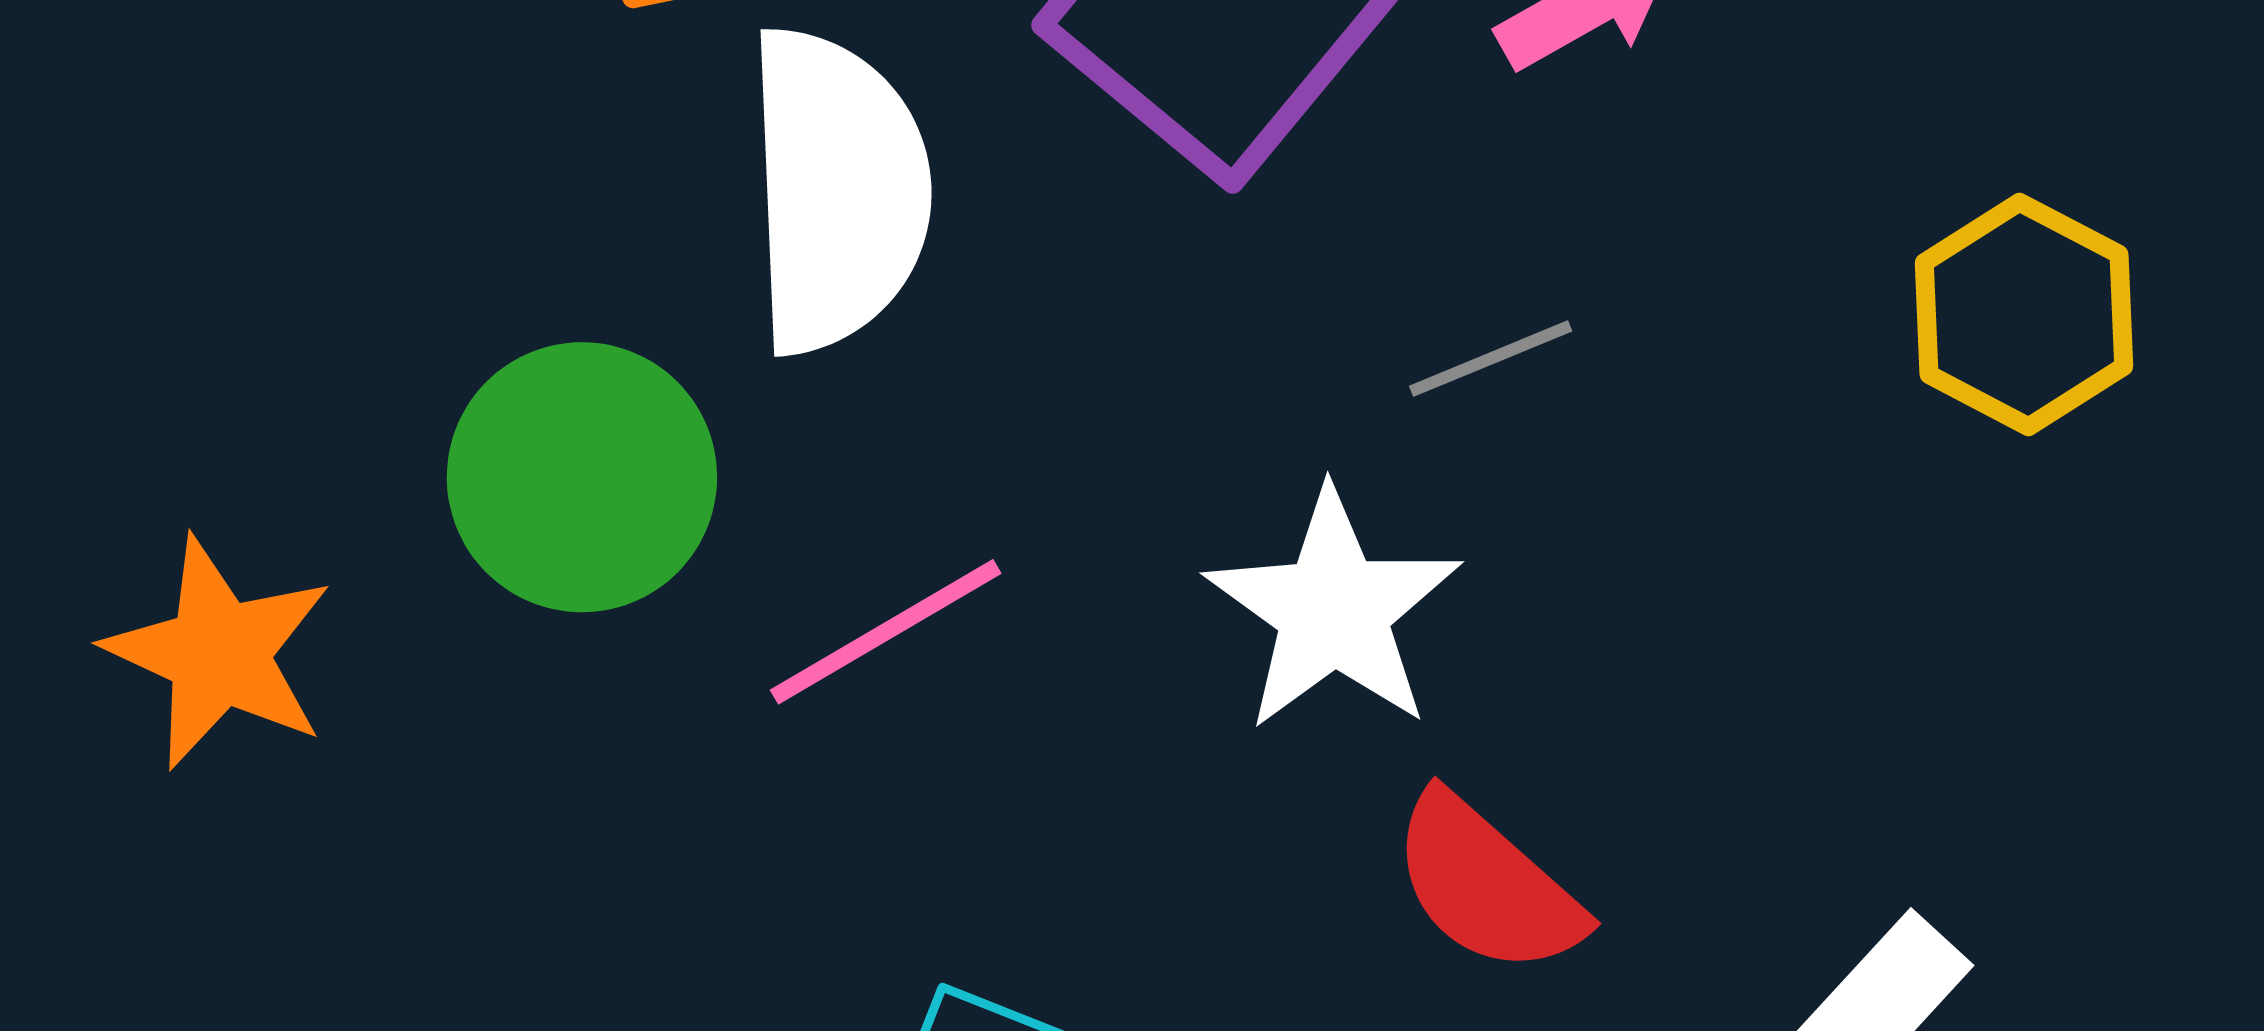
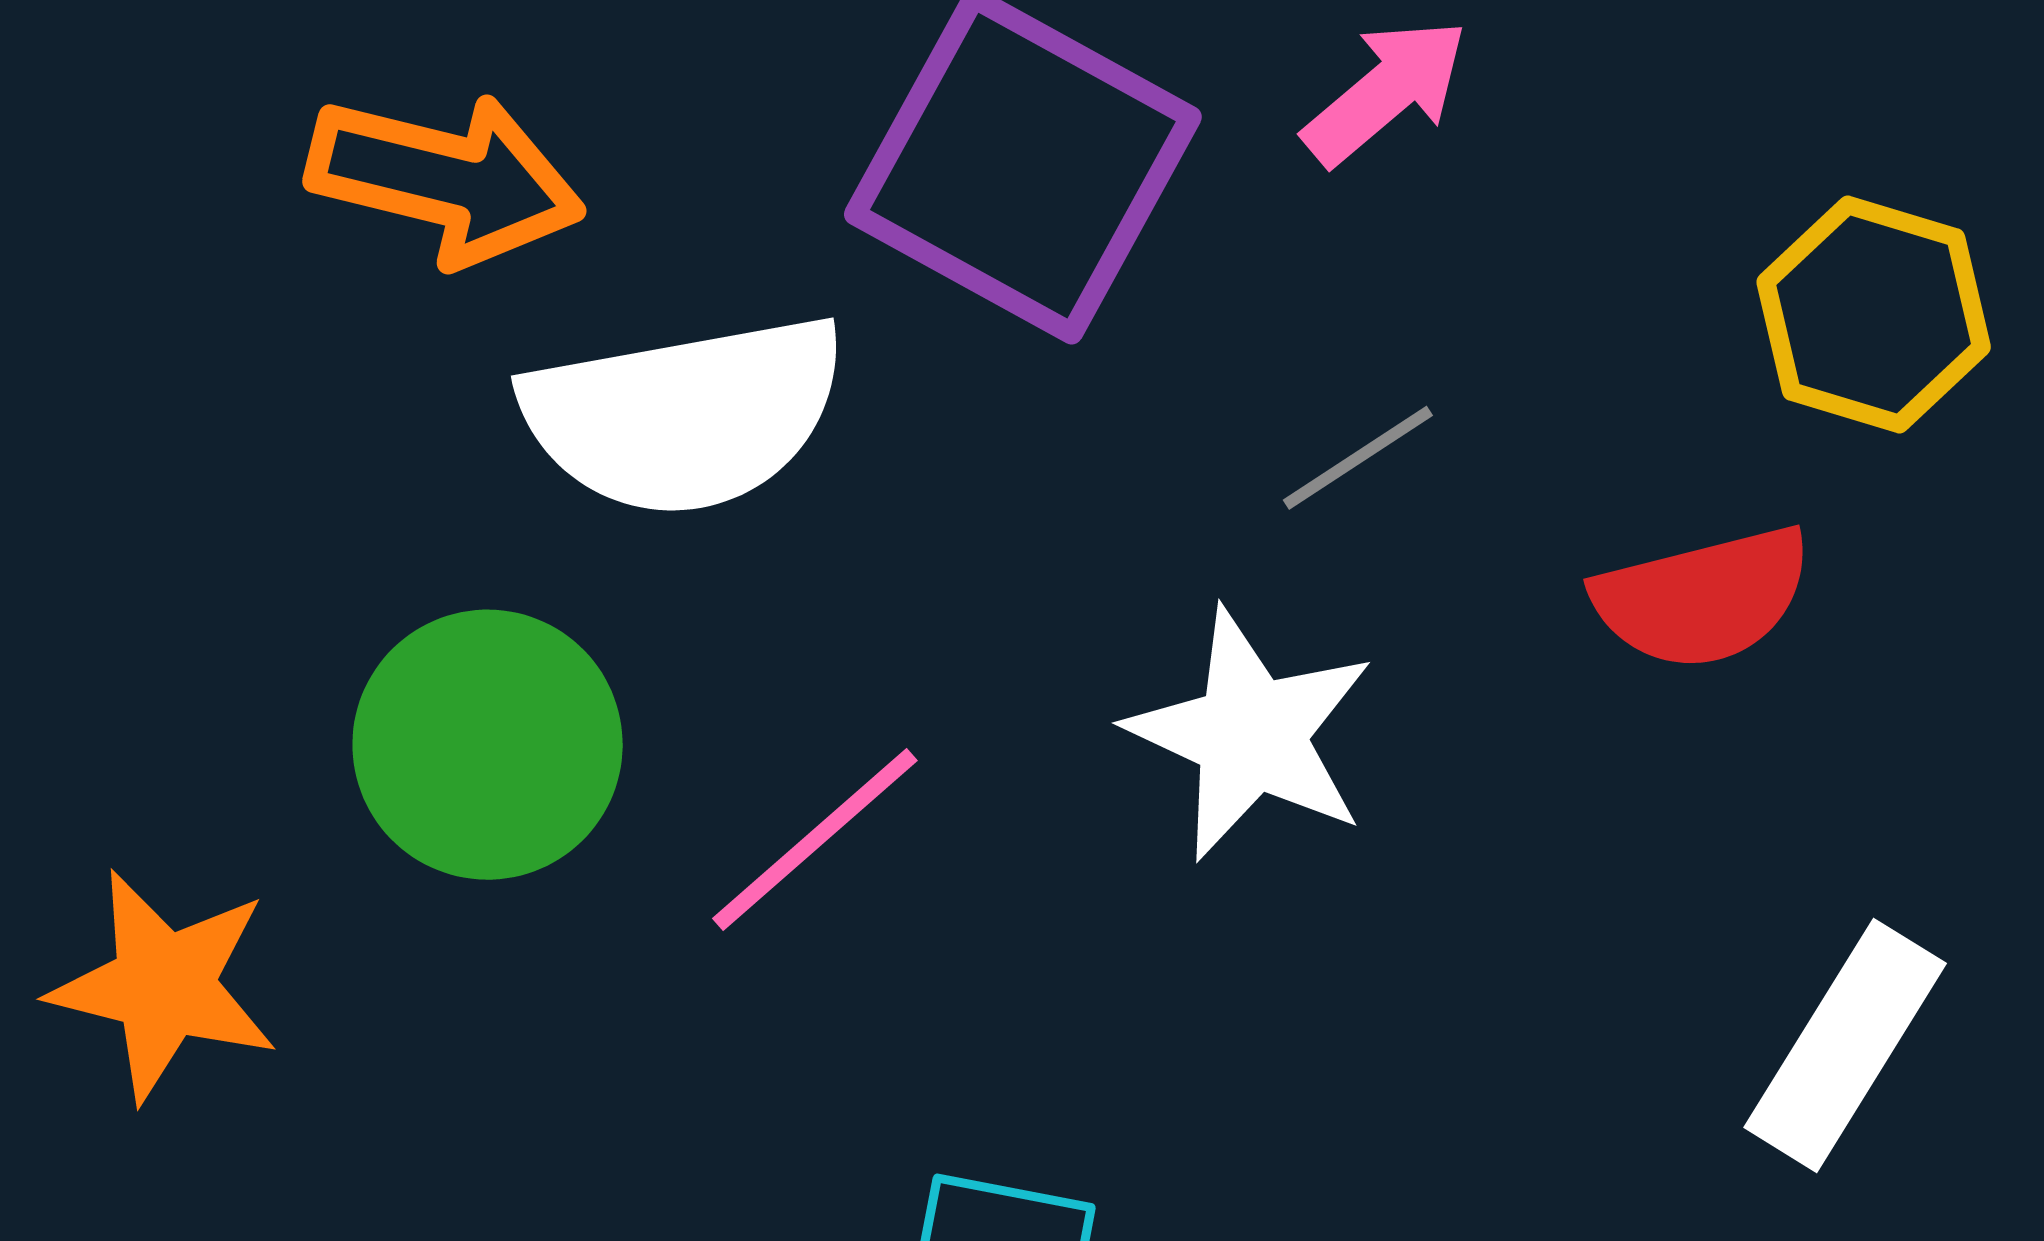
white semicircle: (837, 190) -> (684, 415), turned 93
red semicircle: (1487, 885) -> (1703, 597), moved, turned -45

